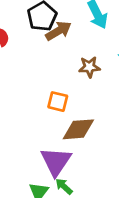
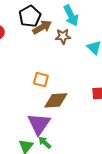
brown star: (89, 67) -> (63, 36), moved

